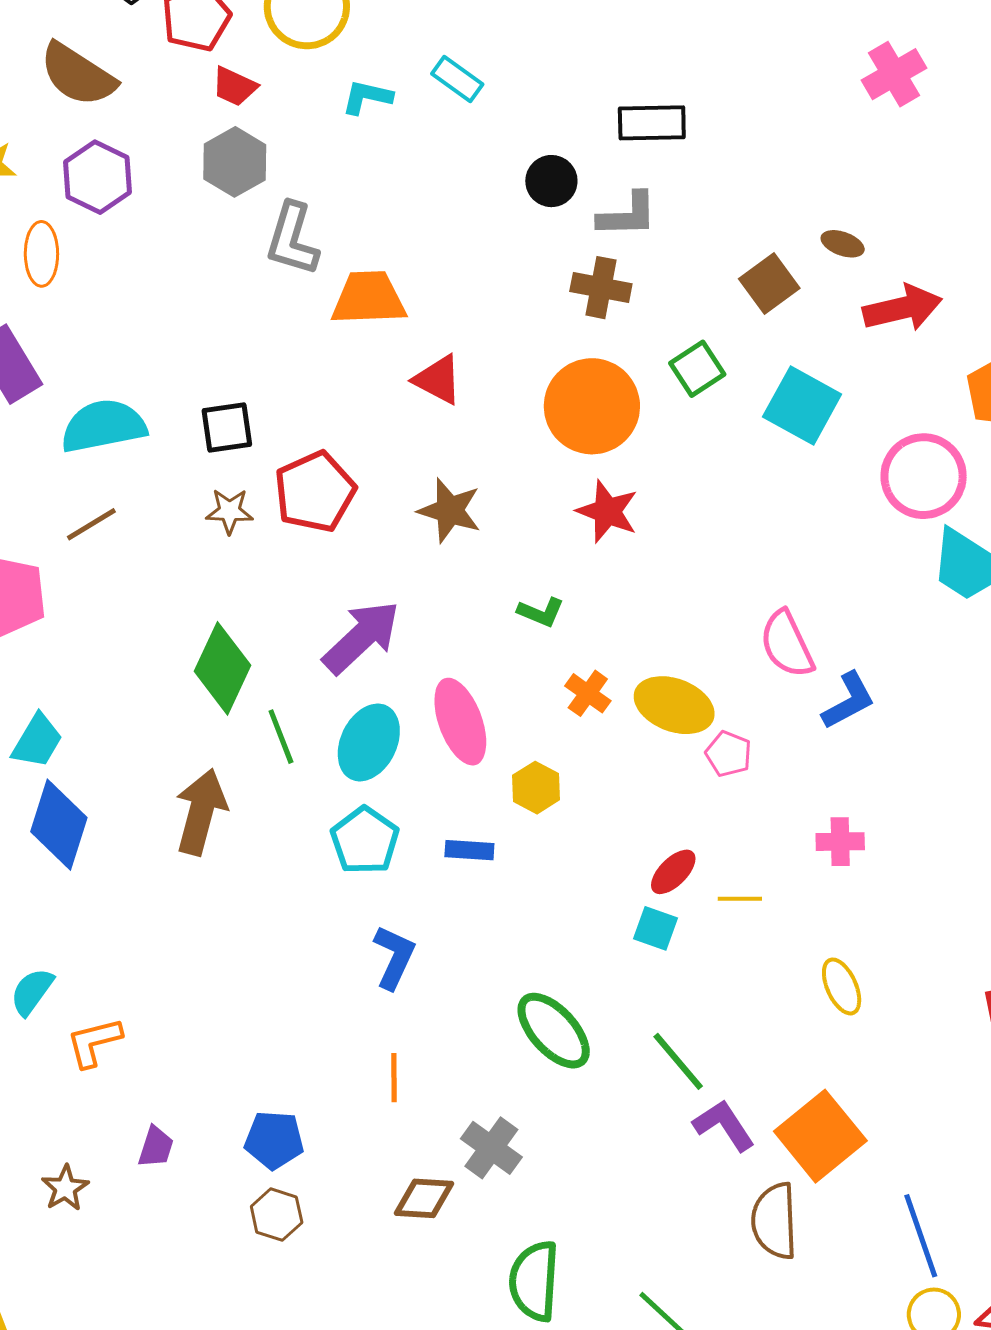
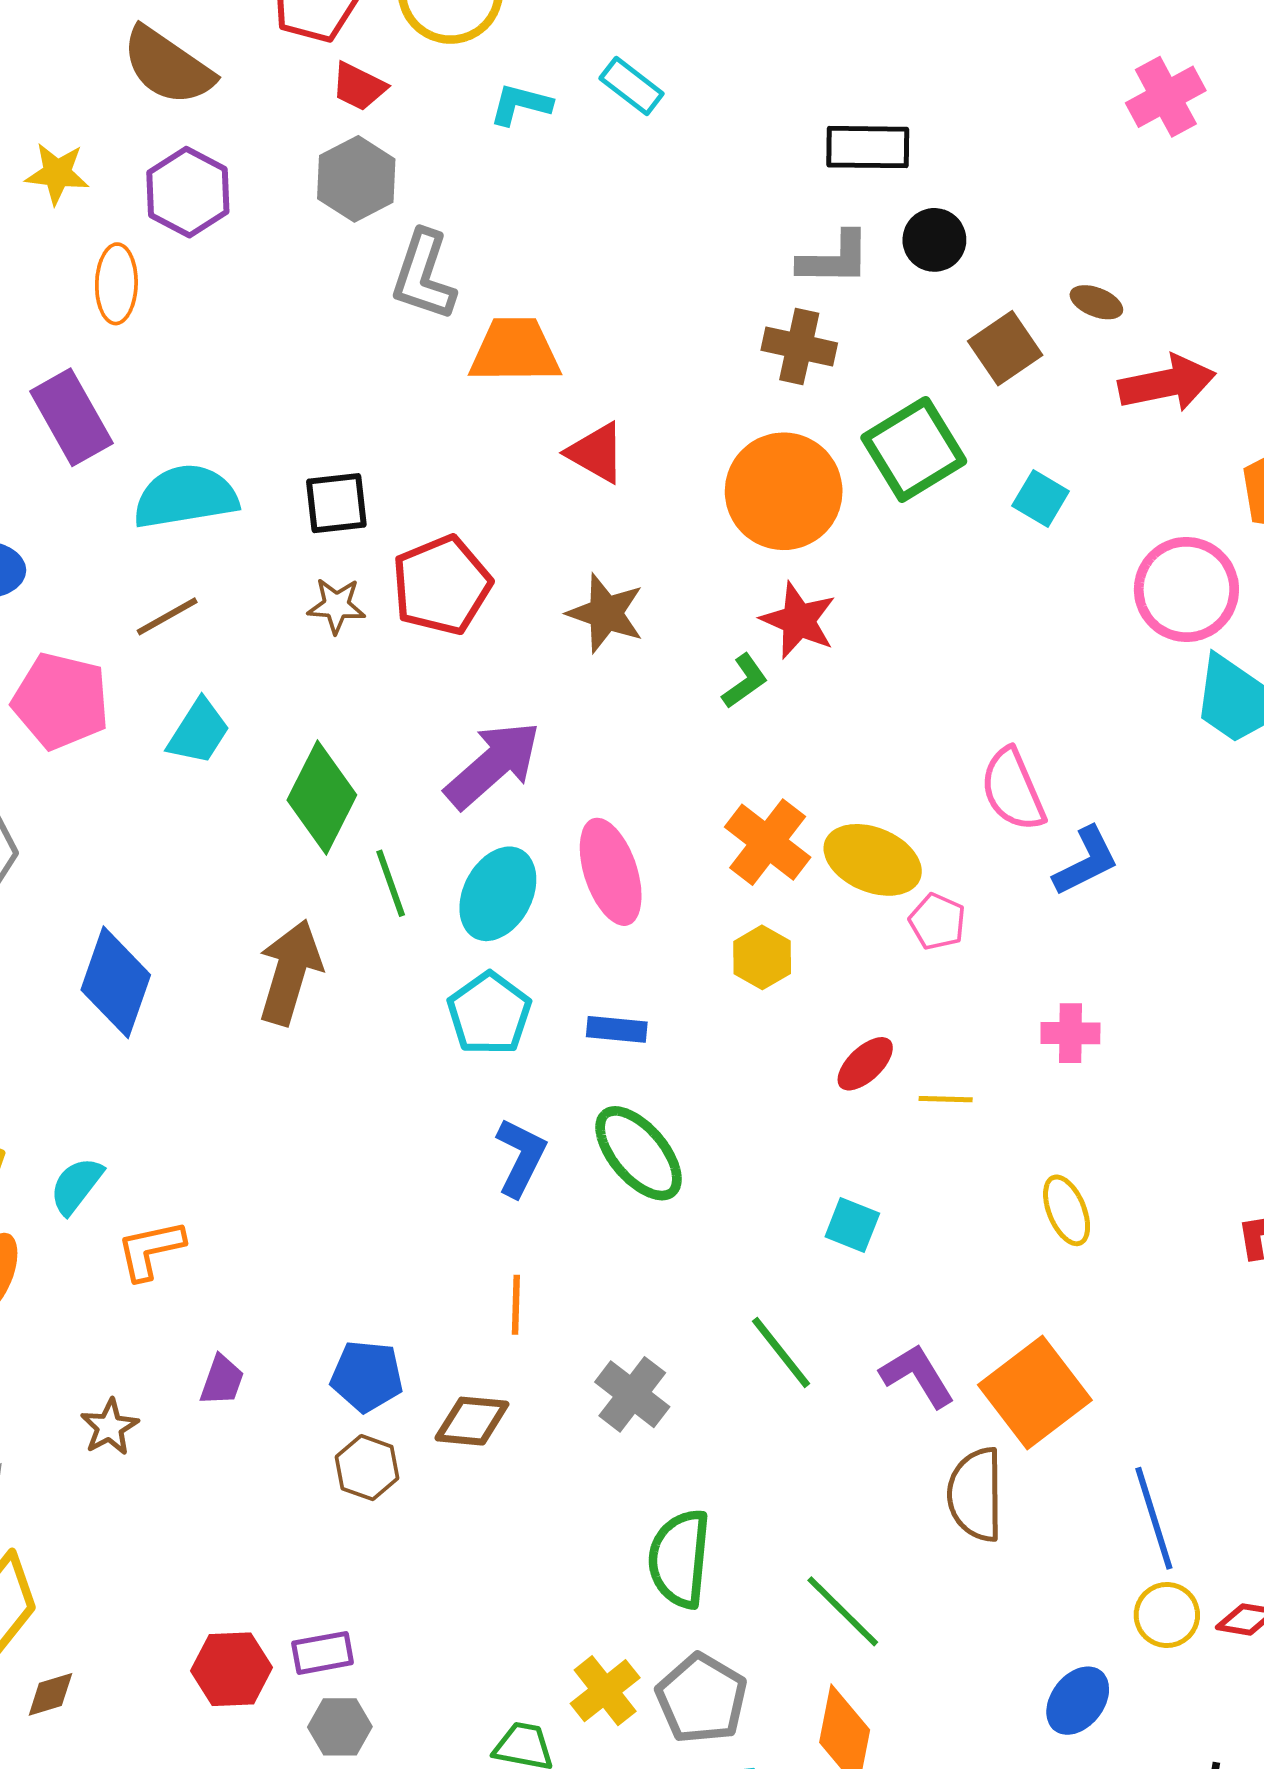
black circle: (551, 181) -> (934, 240), moved
green square: (697, 369) -> (914, 449), size x1.5
cyan square: (802, 406) -> (1041, 498), size x0.6
green L-shape: (541, 612) -> (745, 681), moved, turned -60
orange cross: (588, 693) -> (768, 842), size x1.5
cyan trapezoid: (37, 741) -> (199, 732), moved
yellow hexagon: (536, 788) -> (762, 957), moved
cyan square: (655, 928) -> (852, 1225), moved
green ellipse: (554, 1031) -> (639, 1153), moved
green line: (678, 1061) -> (781, 1352), moved
brown diamond: (424, 1198) -> (472, 1421), moved

